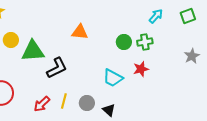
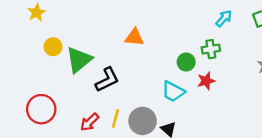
green circle: (124, 42) -> (186, 62), moved
green triangle: (33, 51) -> (79, 60), turned -35
gray circle: (87, 103) -> (143, 121), size x1.5

